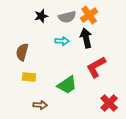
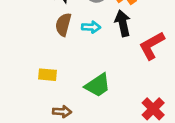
brown semicircle: (22, 52) -> (63, 24), moved
red L-shape: (96, 67) -> (152, 46), moved

